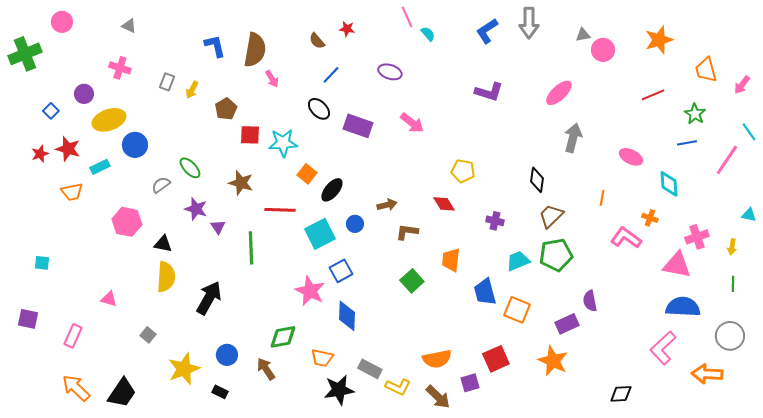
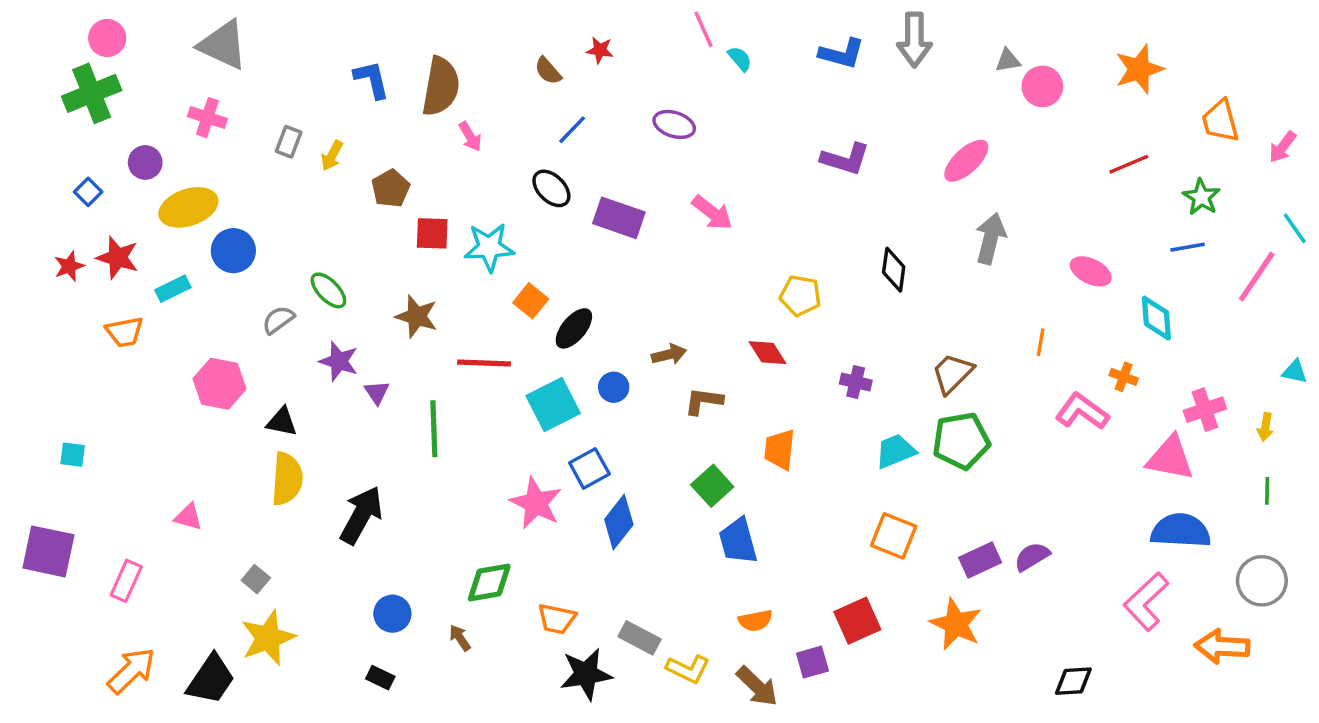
gray triangle: (129, 26) -> (223, 45), size x2.0
blue L-shape: (487, 31) -> (842, 54), turned -132
green cross: (25, 54) -> (92, 93), moved
black diamond: (537, 180) -> (894, 270), moved
blue trapezoid: (485, 292) -> (738, 541), moved
purple semicircle: (590, 301) -> (1032, 557), moved, turned 70
blue diamond: (347, 316) -> (619, 522), moved, turned 36
purple square: (28, 319) -> (48, 551), size x1.5
orange semicircle: (437, 359) -> (755, 621), size x0.7
yellow star: (184, 369) -> (268, 638), moved
brown arrow: (266, 369) -> (460, 638), size x0.7
orange arrow: (76, 388) -> (131, 671), turned 92

